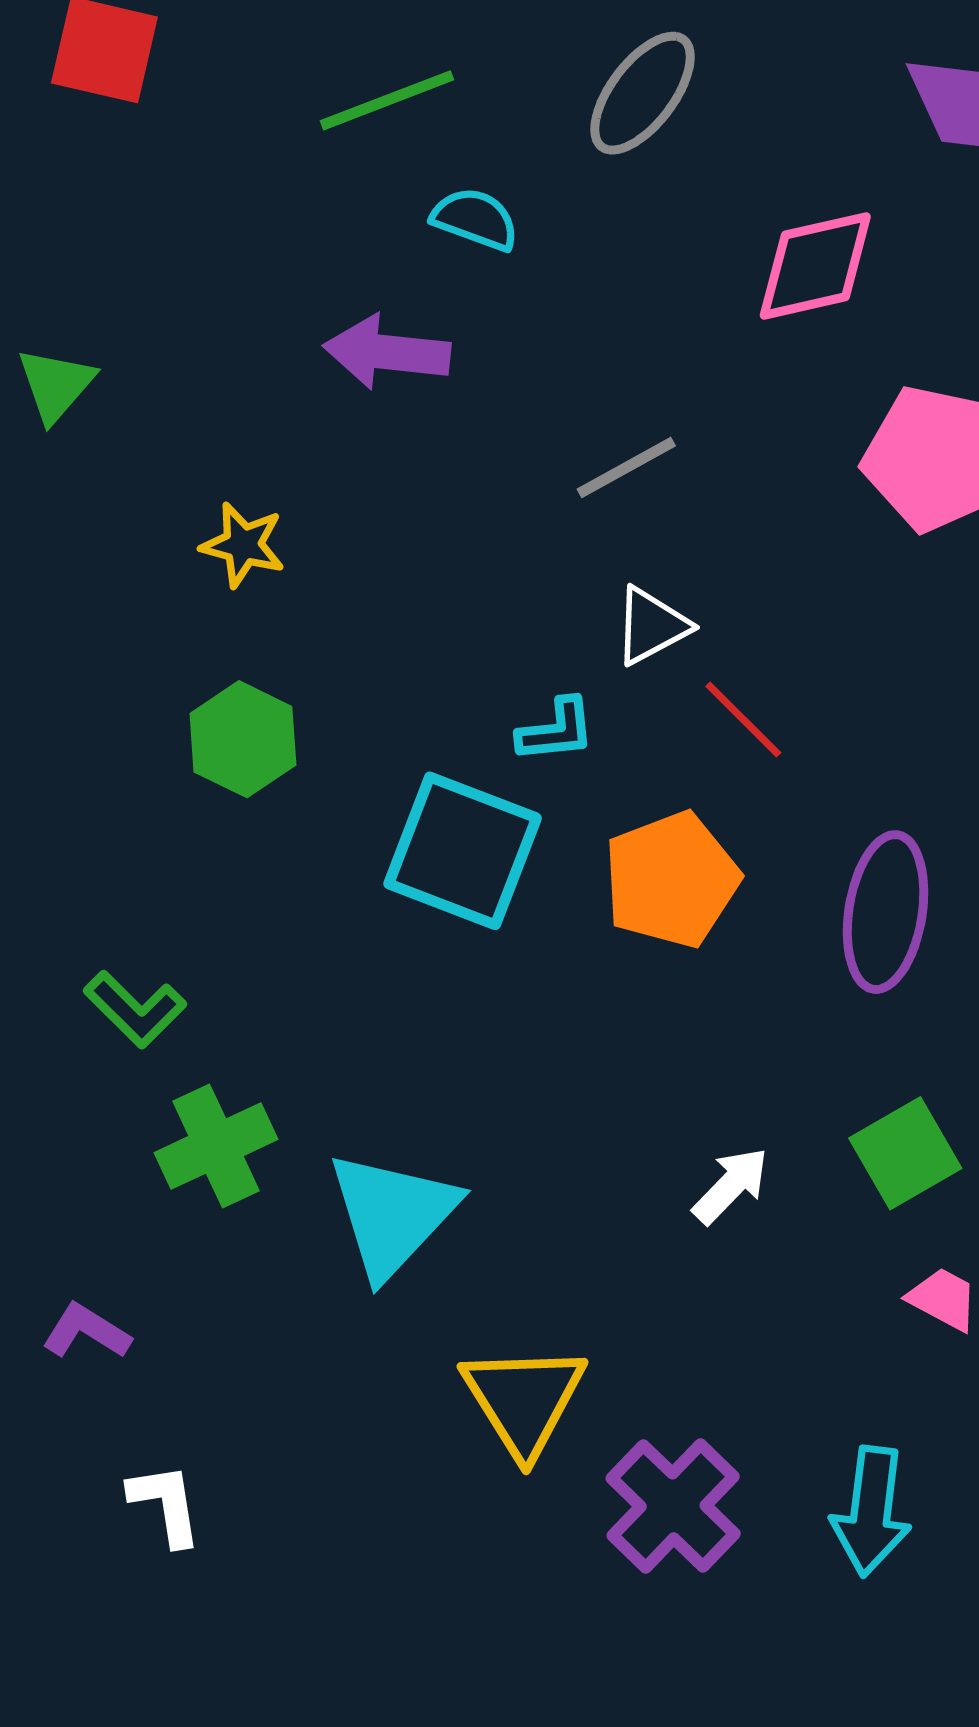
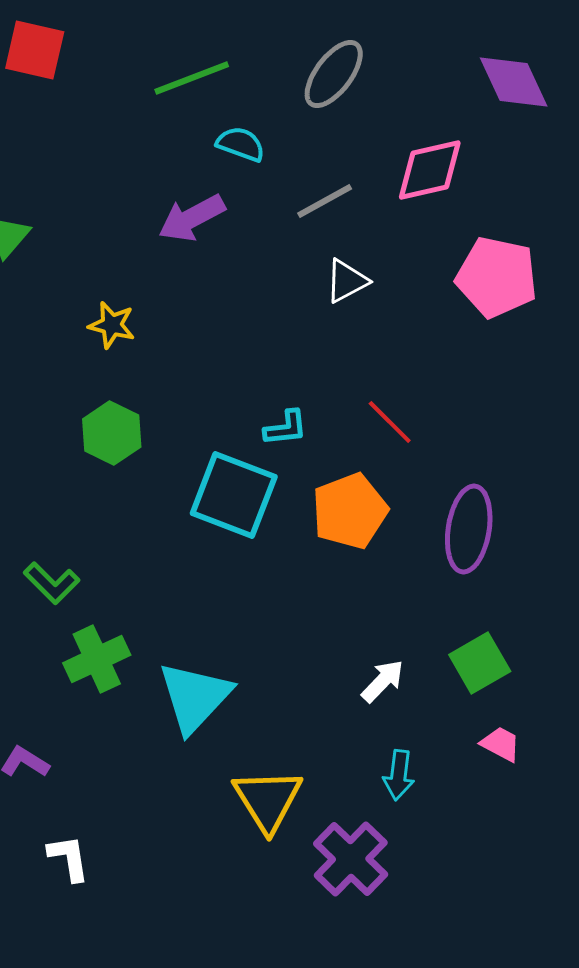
purple arrow: (387, 352) -> (192, 218), turned -34
gray line: (626, 467) -> (325, 201), moved
white triangle: (652, 626) -> (347, 281), moved
cyan arrow: (871, 1511) -> (399, 775), moved, size x0.7

